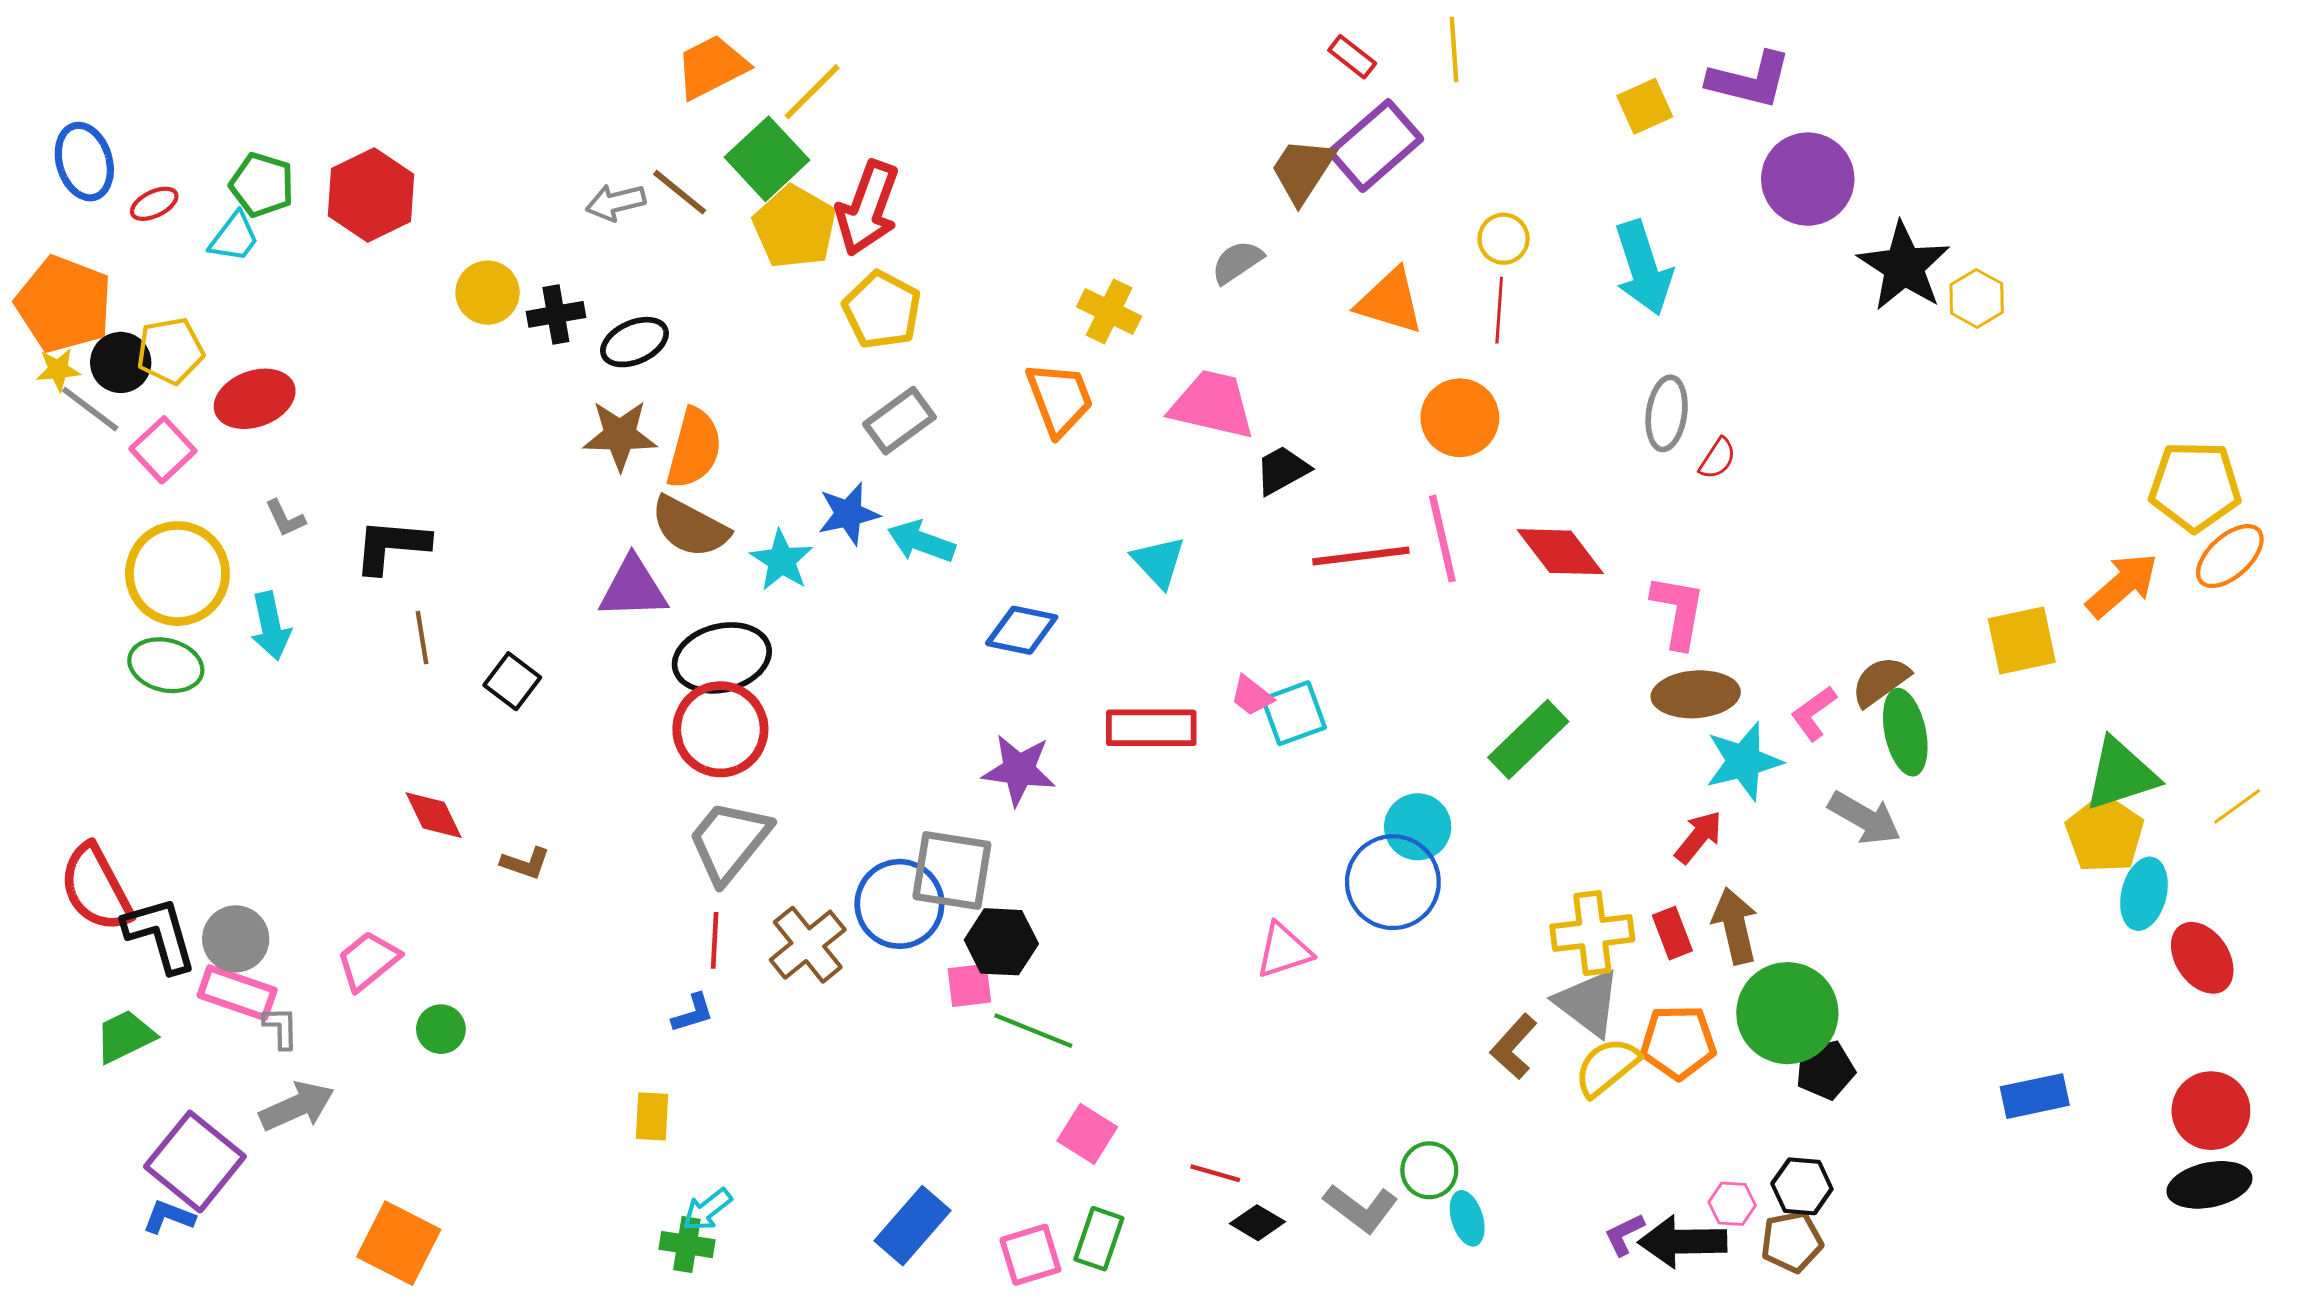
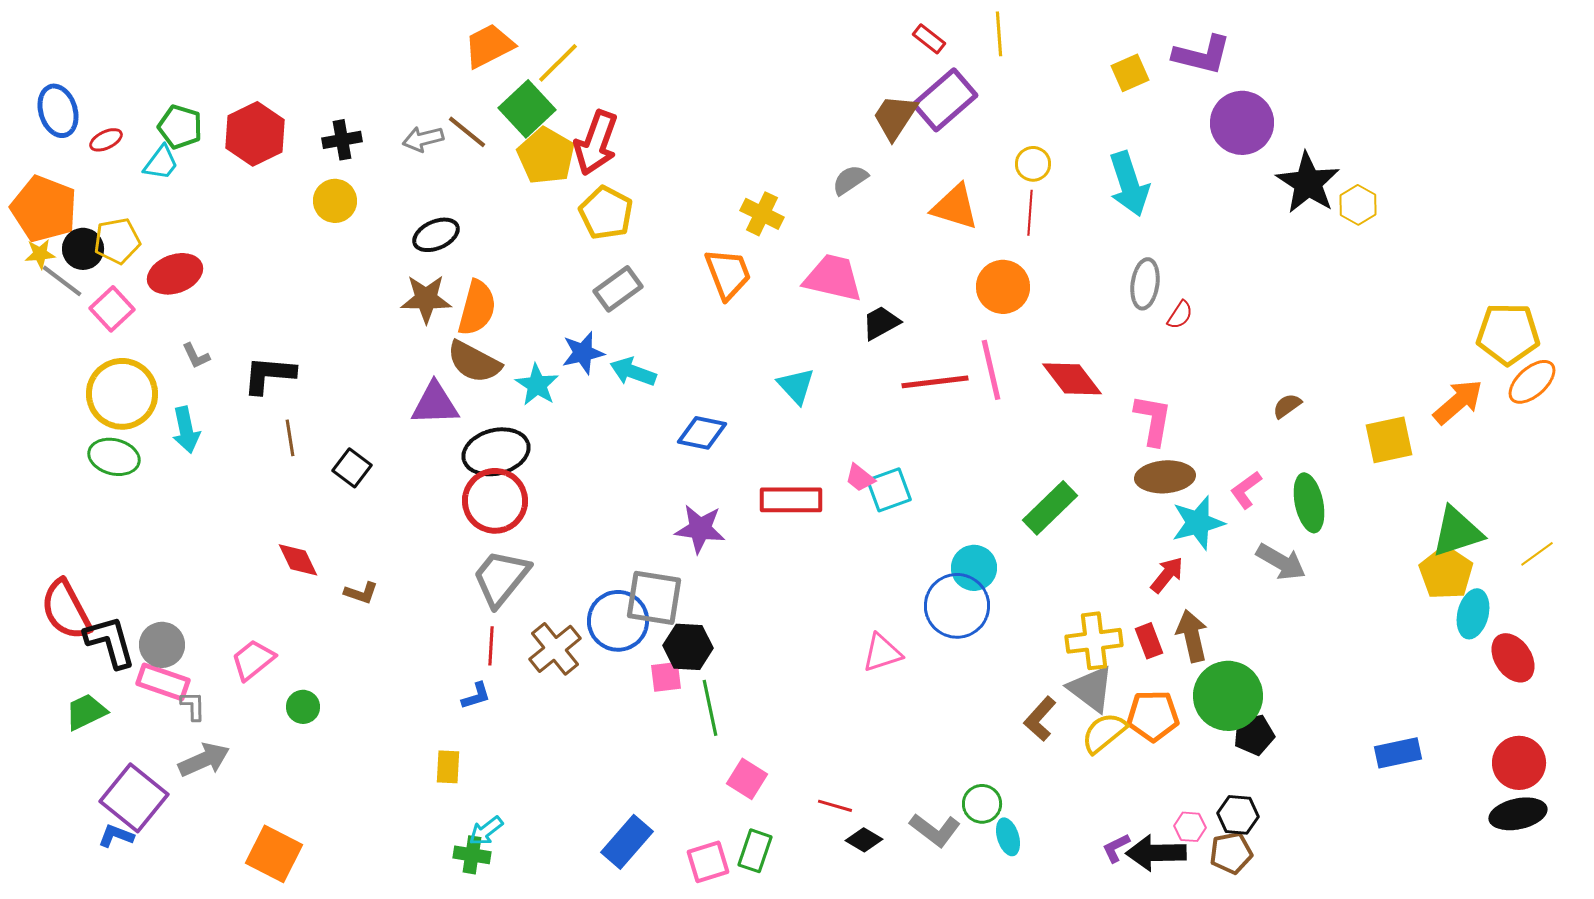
black cross: (556, 314) -> (342, 140), moved
brown semicircle: (1881, 681) -> (1287, 406), moved, size x0.7
green line: (1033, 1031) -> (710, 708), turned 56

